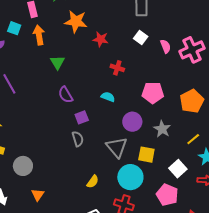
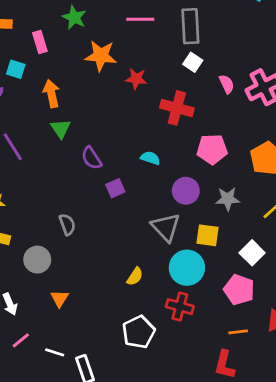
orange arrow: (39, 35) -> (51, 94), moved
white square: (141, 38) -> (193, 62), moved
green triangle: (58, 62) -> (61, 129), moved
red cross: (117, 68) -> (177, 108), moved, size x1.6
gray star: (162, 129) -> (228, 199), turned -30
gray semicircle: (78, 139) -> (67, 224), moved

